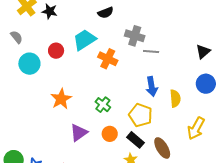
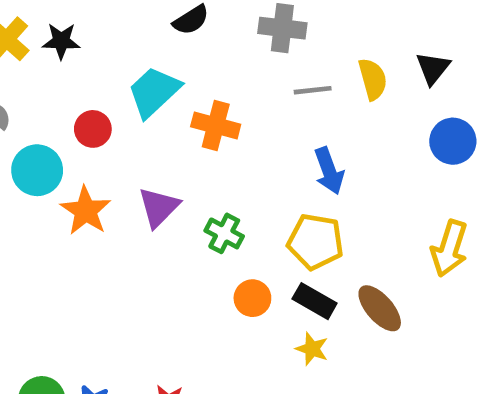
gray cross: (135, 36) -> (282, 28), moved
yellow semicircle: (175, 98) -> (373, 79), moved
orange star: (61, 99) -> (86, 211), moved
purple triangle: (79, 133) -> (159, 207), moved

